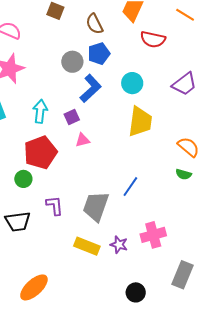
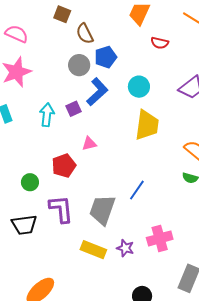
brown semicircle: (94, 24) -> (85, 34), moved
red semicircle: (153, 39) -> (160, 43), size x0.7
purple square: (72, 117) -> (73, 109), moved
red pentagon: (40, 153) -> (64, 166), moved, size x0.7
purple L-shape: (55, 206) -> (61, 209), size x1.4

